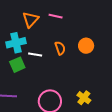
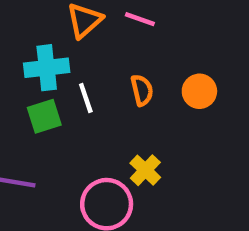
white line: (35, 54) -> (86, 98), turned 56
yellow cross: (84, 98) -> (145, 170), moved

